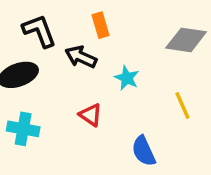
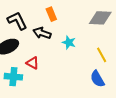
red triangle: (91, 115) -> (33, 63), moved
blue semicircle: (144, 151) -> (97, 79), moved

